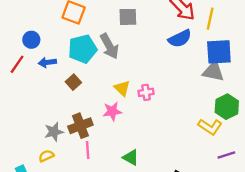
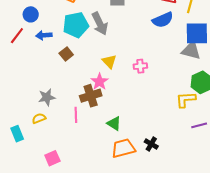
pink cross: (146, 92) -> (140, 66), moved
pink star: (112, 111) -> (99, 82), turned -30
brown cross: (80, 126) -> (91, 96), moved
yellow L-shape: (210, 127) -> (186, 100), turned 140

